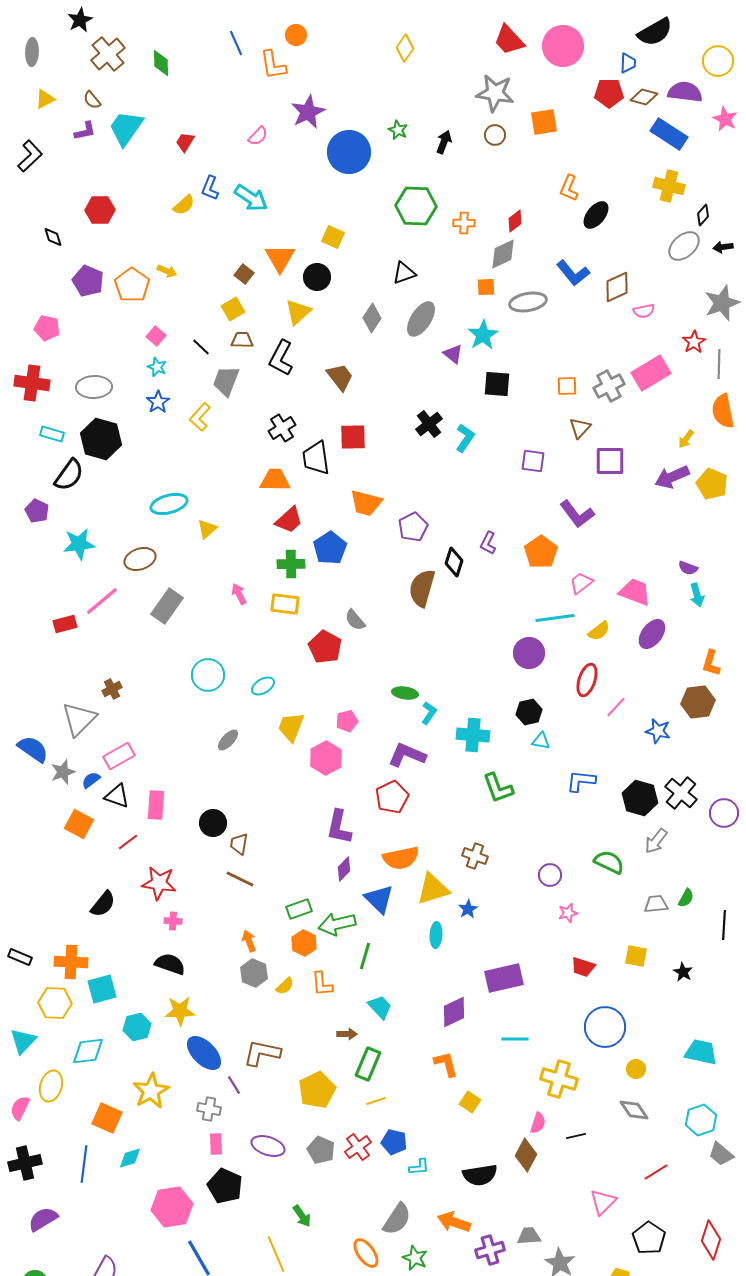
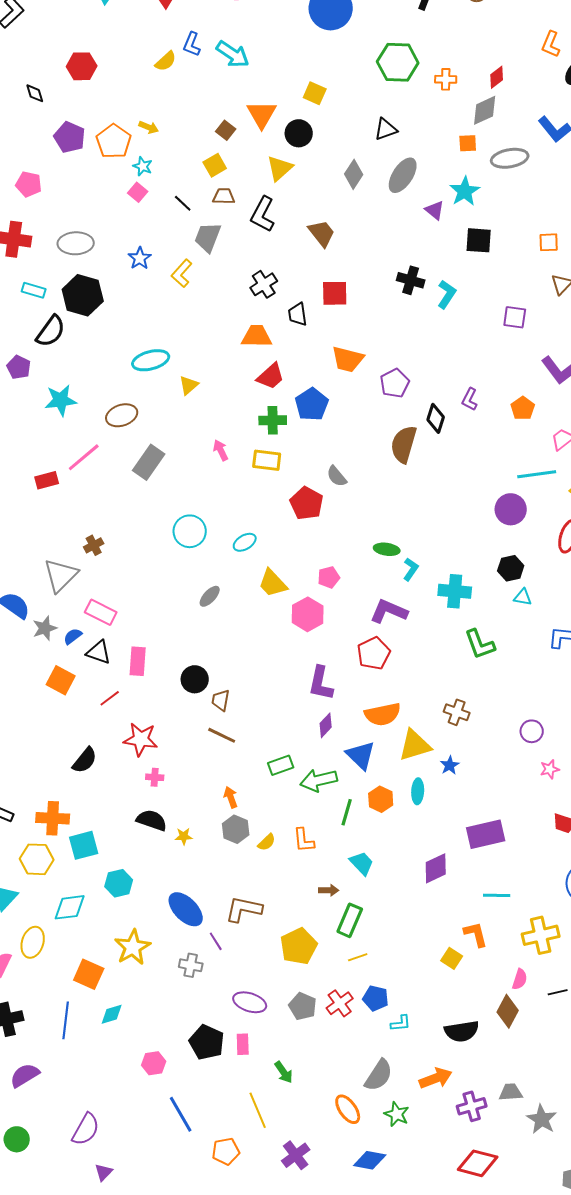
cyan star: (157, 367) -> (143, 166), moved
black cross: (429, 424) -> (411, 280), turned -36
black trapezoid: (316, 458) -> (298, 314), size x0.7
orange pentagon: (541, 552) -> (523, 408), size x0.7
yellow trapezoid: (291, 727) -> (273, 583), turned -64
pink rectangle: (119, 756) -> (101, 612), turned 56
orange hexagon: (304, 943) -> (381, 799), moved
yellow star: (180, 1011) -> (184, 836), moved, size x0.6
orange L-shape: (446, 1064) -> (476, 934), moved
yellow cross: (559, 1079) -> (541, 935), turned -30
pink rectangle: (216, 1144) -> (243, 1044), moved
pink hexagon: (172, 1207) -> (154, 1063), size x0.6
orange arrow: (454, 1222) -> (436, 1078), turned 140

